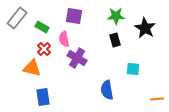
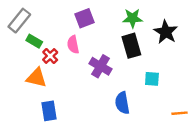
purple square: (74, 16) -> (84, 18), turned -30
green rectangle: (42, 27) -> (34, 41), moved
black rectangle: (115, 40) -> (131, 46), size x1.5
purple cross: (77, 58) -> (101, 66), moved

